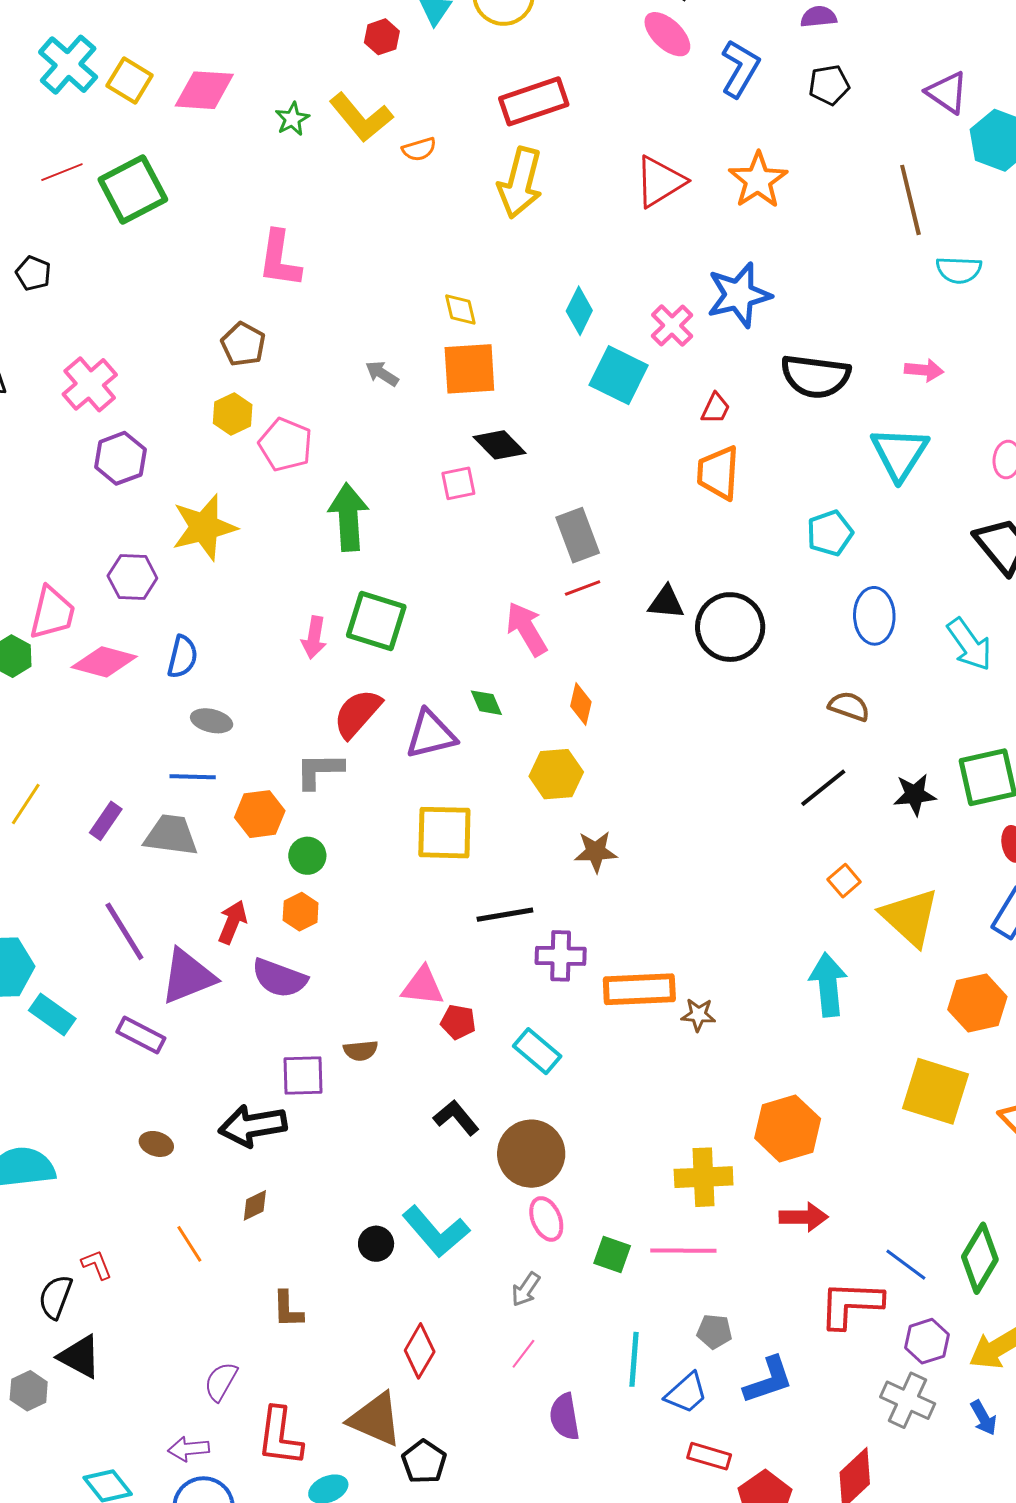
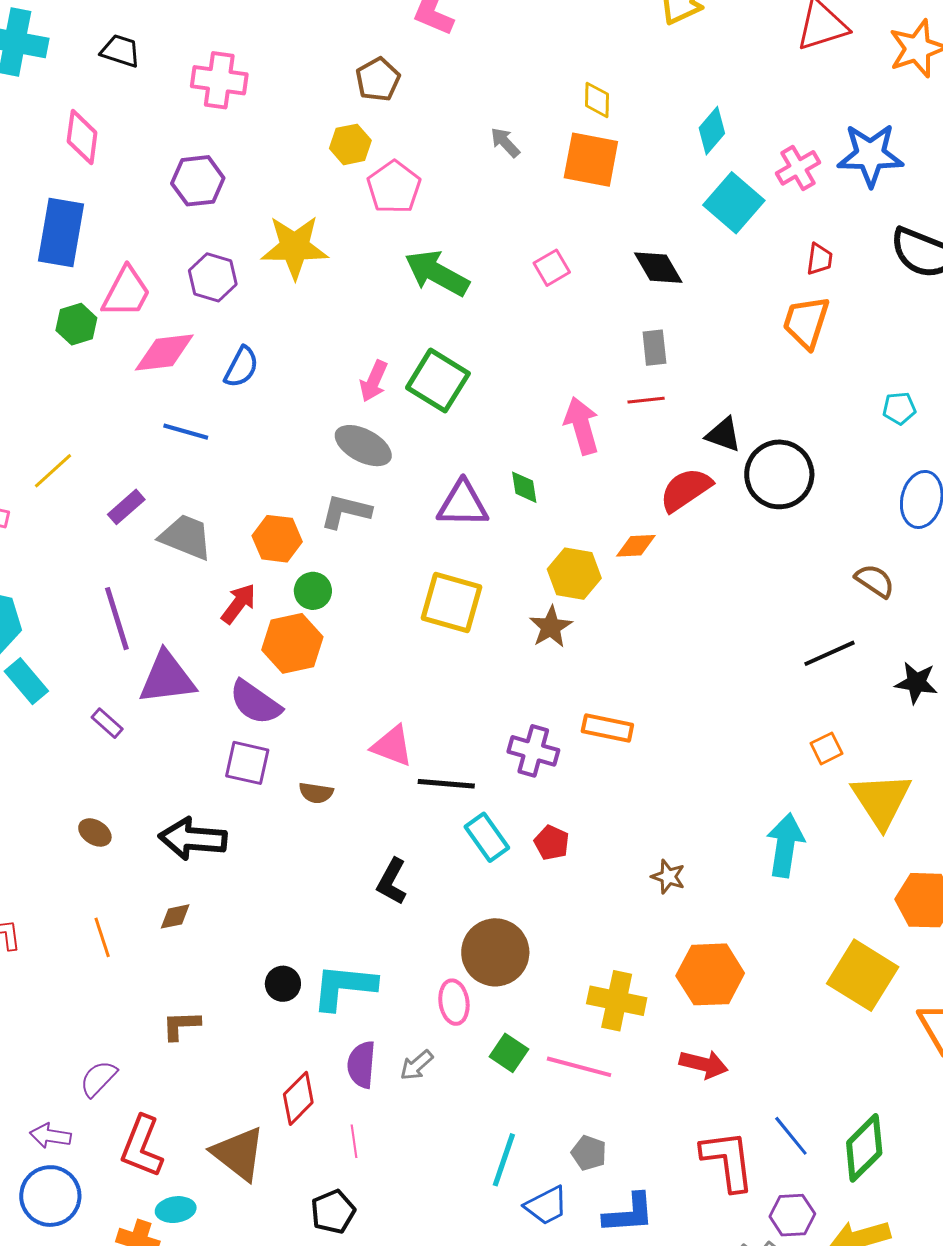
pink cross: (90, 384) -> (219, 80), turned 34
red trapezoid: (715, 408) -> (819, 259), turned -32
black diamond: (500, 445) -> (658, 268), moved
purple hexagon: (120, 458) -> (198, 181), moved
pink square: (458, 483) -> (552, 268), turned -33
green arrow: (348, 517) -> (437, 273), turned -72
cyan pentagon: (830, 533) -> (899, 408), size x0.7
gray rectangle: (578, 535) -> (654, 348), size x0.7
pink diamond: (104, 662) -> (164, 353), turned -36
orange diamond: (581, 704) -> (636, 546), moved, turned 60
red semicircle: (357, 713) -> (686, 490), moved
gray ellipse: (212, 721) -> (363, 446), moved, size x1.4
blue line: (193, 777) -> (186, 432), moved
brown star: (596, 852) -> (551, 627), moved, turned 30
orange hexagon: (301, 912) -> (292, 643), size x1.6
black line: (505, 915) -> (446, 784), moved
red arrow: (232, 922) -> (239, 604), moved
orange rectangle: (639, 989) -> (607, 728), moved, size x0.7
brown star: (698, 1015) -> (668, 877), moved
red pentagon: (458, 1022) -> (552, 843), moved
purple rectangle: (141, 1035) -> (107, 723), size x0.7
purple square: (303, 1076) -> (247, 763), moved
black L-shape: (456, 1118) -> (392, 881), turned -126
brown circle: (531, 1154) -> (495, 952), moved
cyan L-shape: (436, 1232) -> (344, 987), turned 122
red L-shape: (851, 1304) -> (728, 1161), turned 66
brown L-shape: (288, 1309) -> (181, 1025), turned 75
pink line: (523, 1354) -> (354, 1141), moved, turned -60
purple semicircle: (565, 1417) -> (361, 1065), moved
black pentagon: (424, 1462) -> (333, 1212), moved

